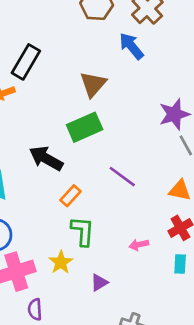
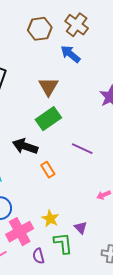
orange rectangle: (70, 196) -> (48, 170), turned -63
green L-shape: (83, 231) -> (63, 243), moved
purple triangle: (99, 283) -> (81, 228), turned -32

